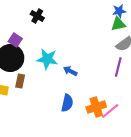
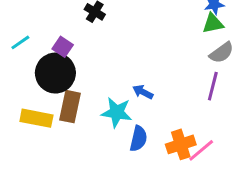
cyan star: (47, 59) -> (117, 112), moved
brown rectangle: (20, 81) -> (70, 107), size x1.5

